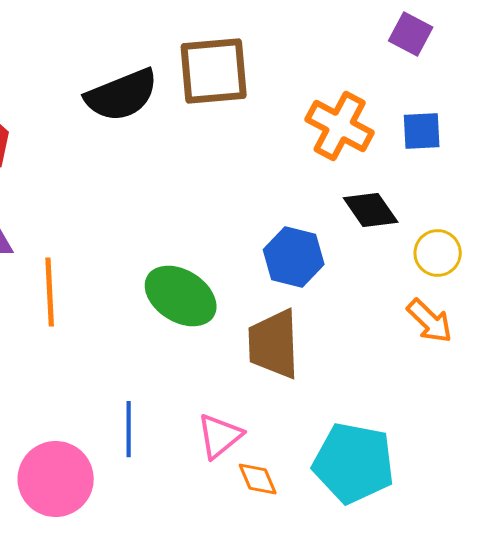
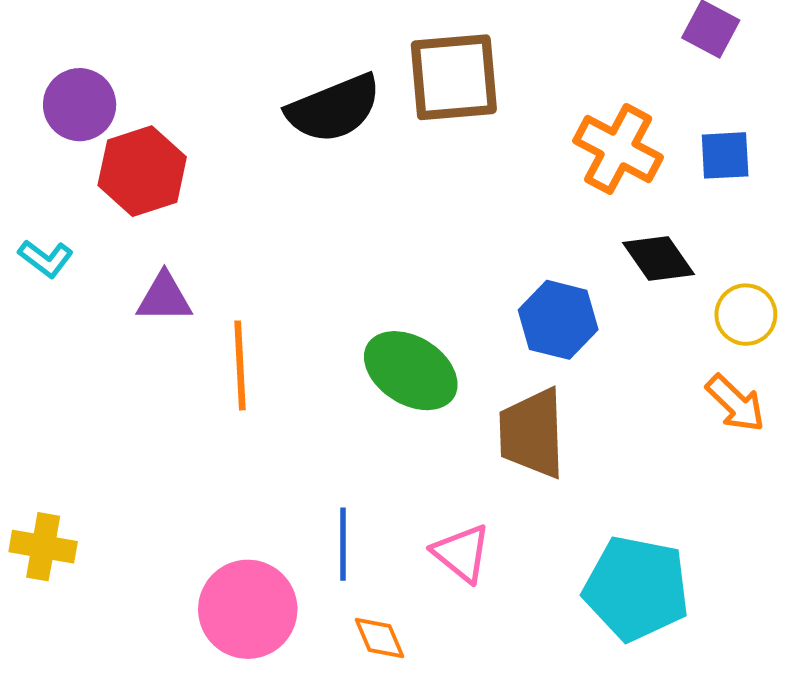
pink triangle: (220, 436) -> (462, 553), turned -42
orange diamond: (258, 479) -> (379, 638), moved

